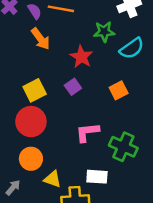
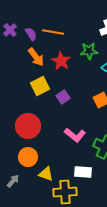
red star: (81, 57) -> (61, 61), moved
yellow square: (35, 90) -> (40, 86), moved
pink L-shape: (87, 132) -> (75, 135), turned -135

